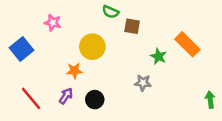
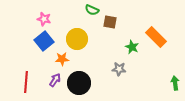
blue square: (21, 49) -> (44, 41), moved
red line: (31, 98) -> (26, 82), turned 45
black circle: (95, 100) -> (79, 83), size x1.5

